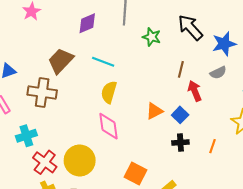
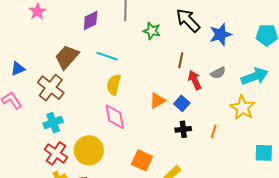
gray semicircle: (218, 73) -> (218, 73), moved
brown cross: (42, 92) -> (51, 88), turned 32
cyan cross: (26, 136) -> (53, 123), moved

